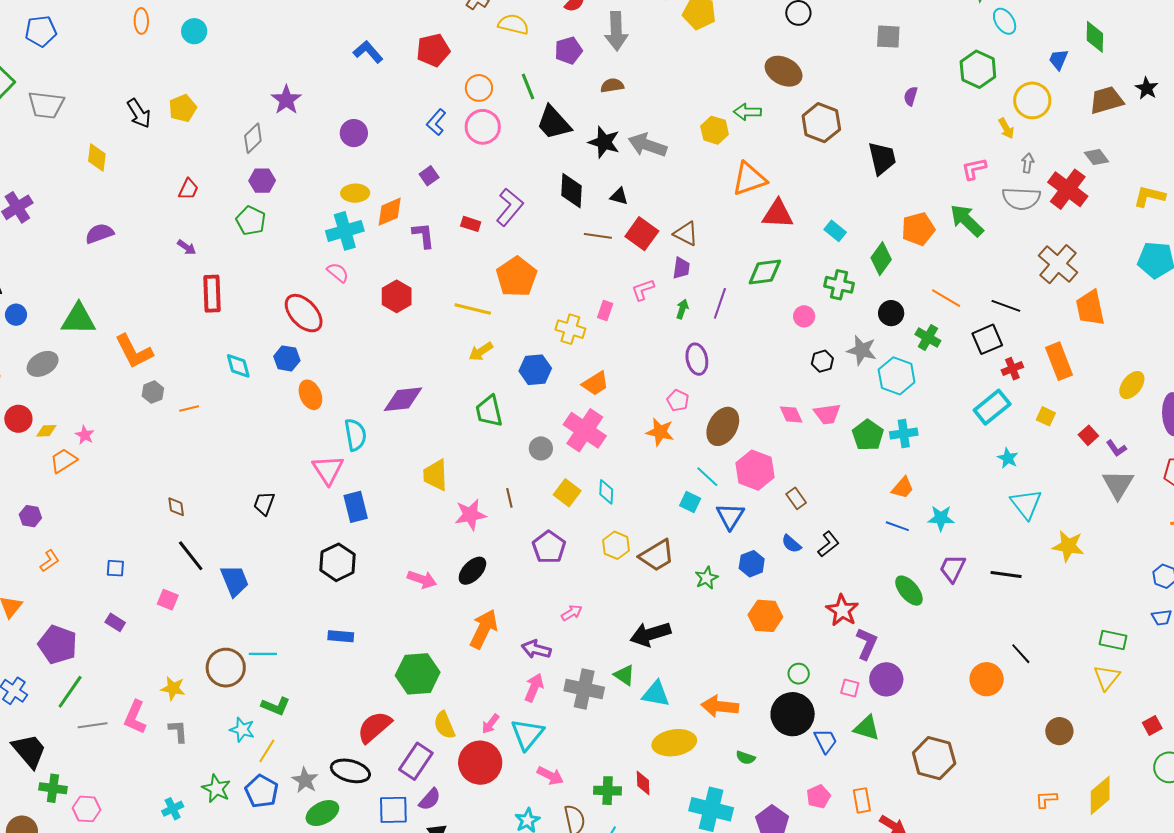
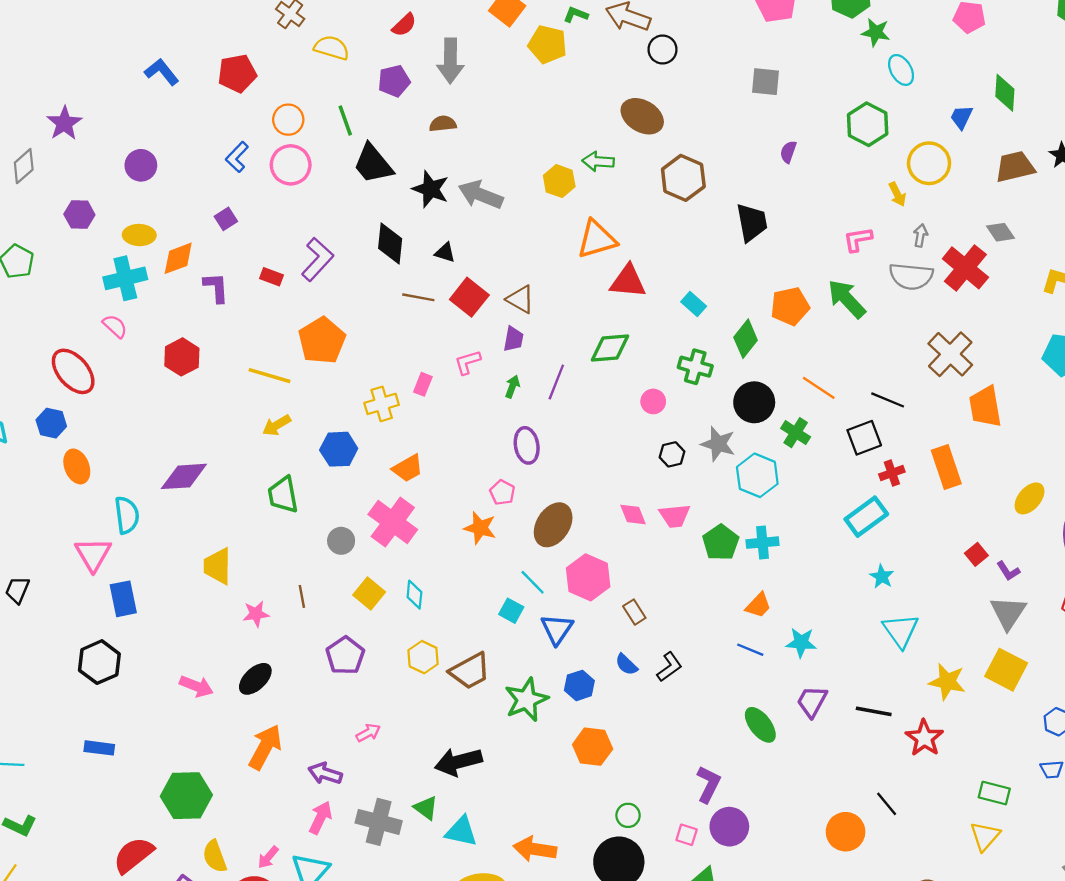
purple hexagon: (262, 181) -> (79, 215), moved
black circle: (891, 313) -> (754, 402), size x1.4
yellow cross: (570, 329) -> (382, 404), turned -36
yellow square: (1046, 416) -> (1006, 670), moved, size x1.8
pink star: (470, 515) -> (256, 614), size x0.7
green star: (707, 578) -> (526, 700), size x1.6
red star: (842, 610) -> (924, 738), moved

